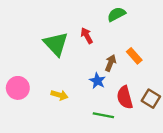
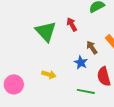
brown arrow: (110, 63) -> (92, 47), turned -56
pink circle: (18, 88) -> (14, 84), moved

